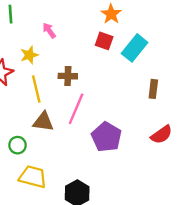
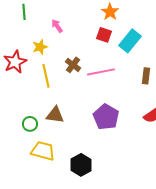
brown cross: (68, 76) -> (73, 65), turned 35
pink line: (76, 109) -> (101, 72), moved, turned 56
brown triangle: (43, 122) -> (55, 115), moved

